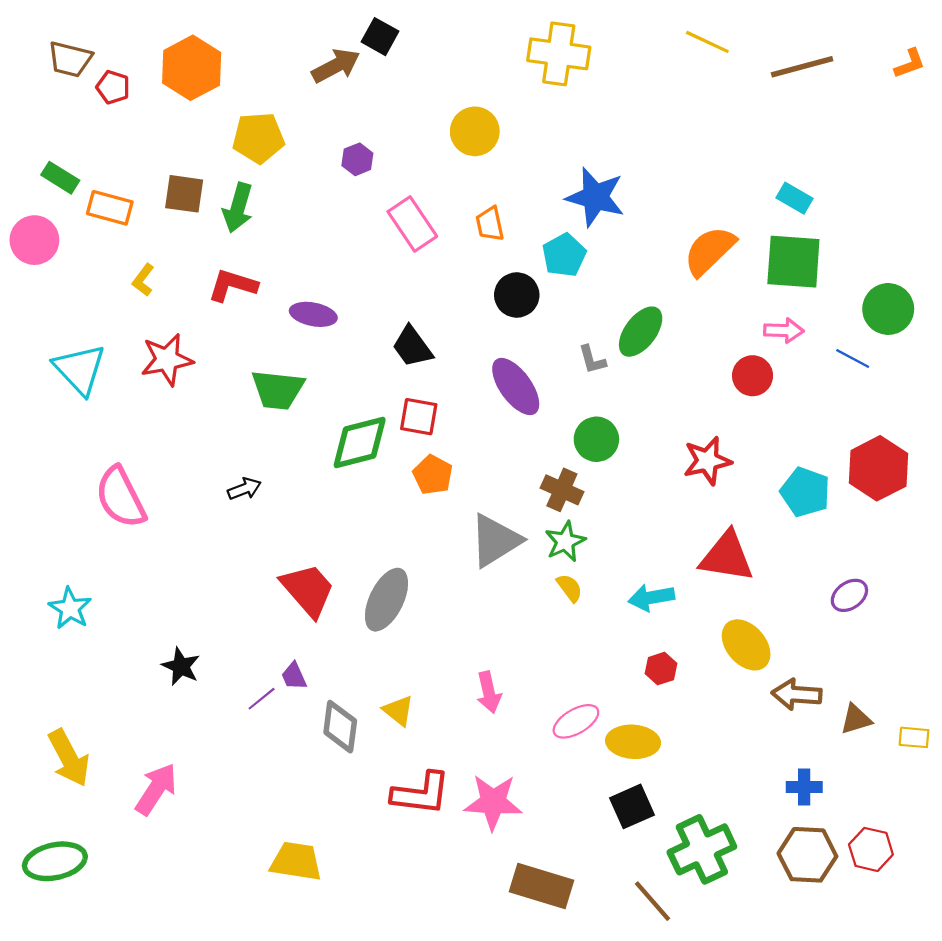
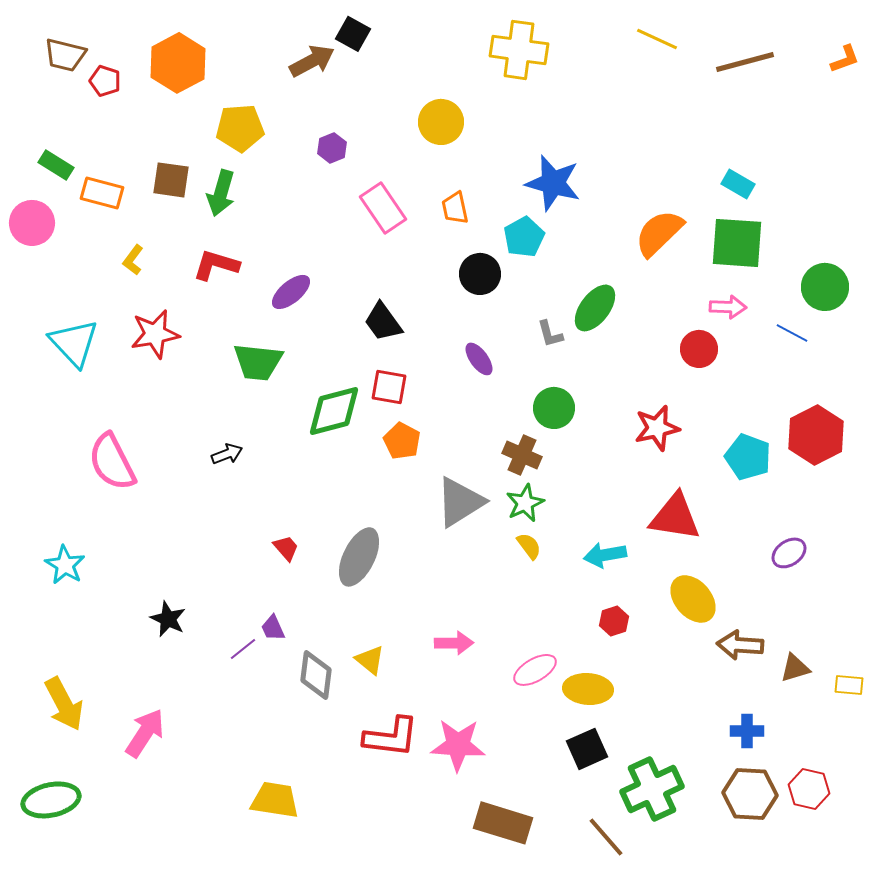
purple ellipse: (313, 314) -> (291, 292), turned -51
purple ellipse: (516, 387) -> (479, 359), size x0.6
red trapezoid: (308, 590) -> (286, 548), size x0.5
pink arrow: (489, 692) -> (454, 643), turned -78

